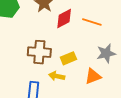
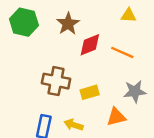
yellow arrow: (57, 76) -> (74, 125), moved

